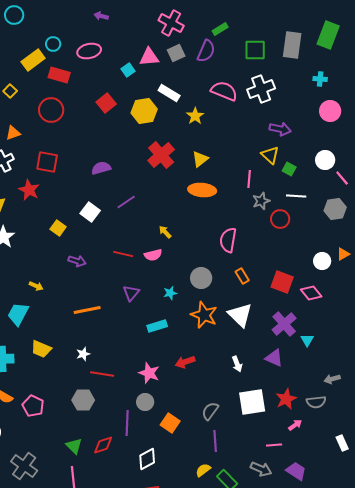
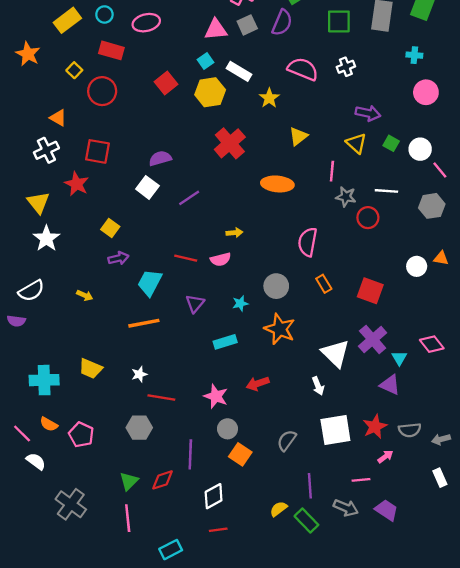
yellow rectangle: (33, 60) -> (67, 20), moved
cyan square: (128, 70) -> (205, 61), moved
white cross: (261, 89) -> (346, 67), size x0.6
yellow square: (10, 91) -> (74, 70), moved
orange triangle: (13, 133) -> (58, 118), turned 49
yellow triangle: (200, 159) -> (298, 136), moved
green square: (289, 169) -> (391, 143), moved
gray star: (261, 201) -> (346, 197), turned 30
white square: (90, 212) -> (147, 187), moved
yellow arrow: (165, 232) -> (234, 233), turned 128
orange triangle: (343, 254) -> (441, 258), turned 40
purple arrow: (77, 261) -> (118, 258), moved, turned -30
pink diamond: (311, 293) -> (432, 344), moved
cyan trapezoid: (18, 314) -> (150, 283), moved
white triangle: (240, 315) -> (335, 353), moved
purple triangle: (274, 358) -> (390, 385), moved
gray arrow: (332, 379) -> (441, 439), moved
gray circle: (145, 402) -> (227, 429), moved
purple line: (215, 441) -> (310, 486), moved
green triangle: (74, 446) -> (129, 481), turned 30

